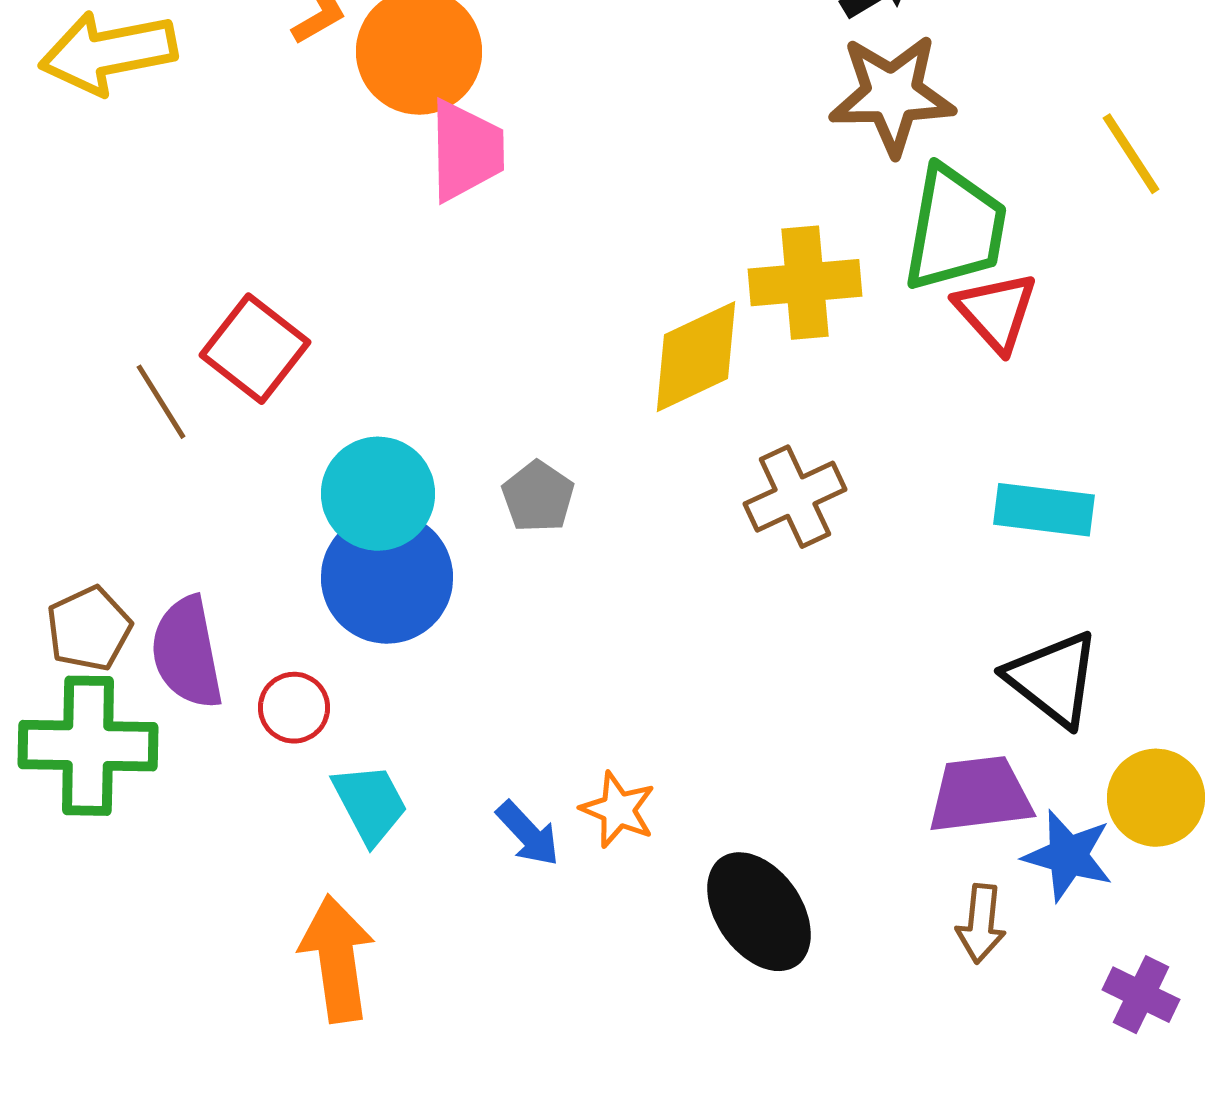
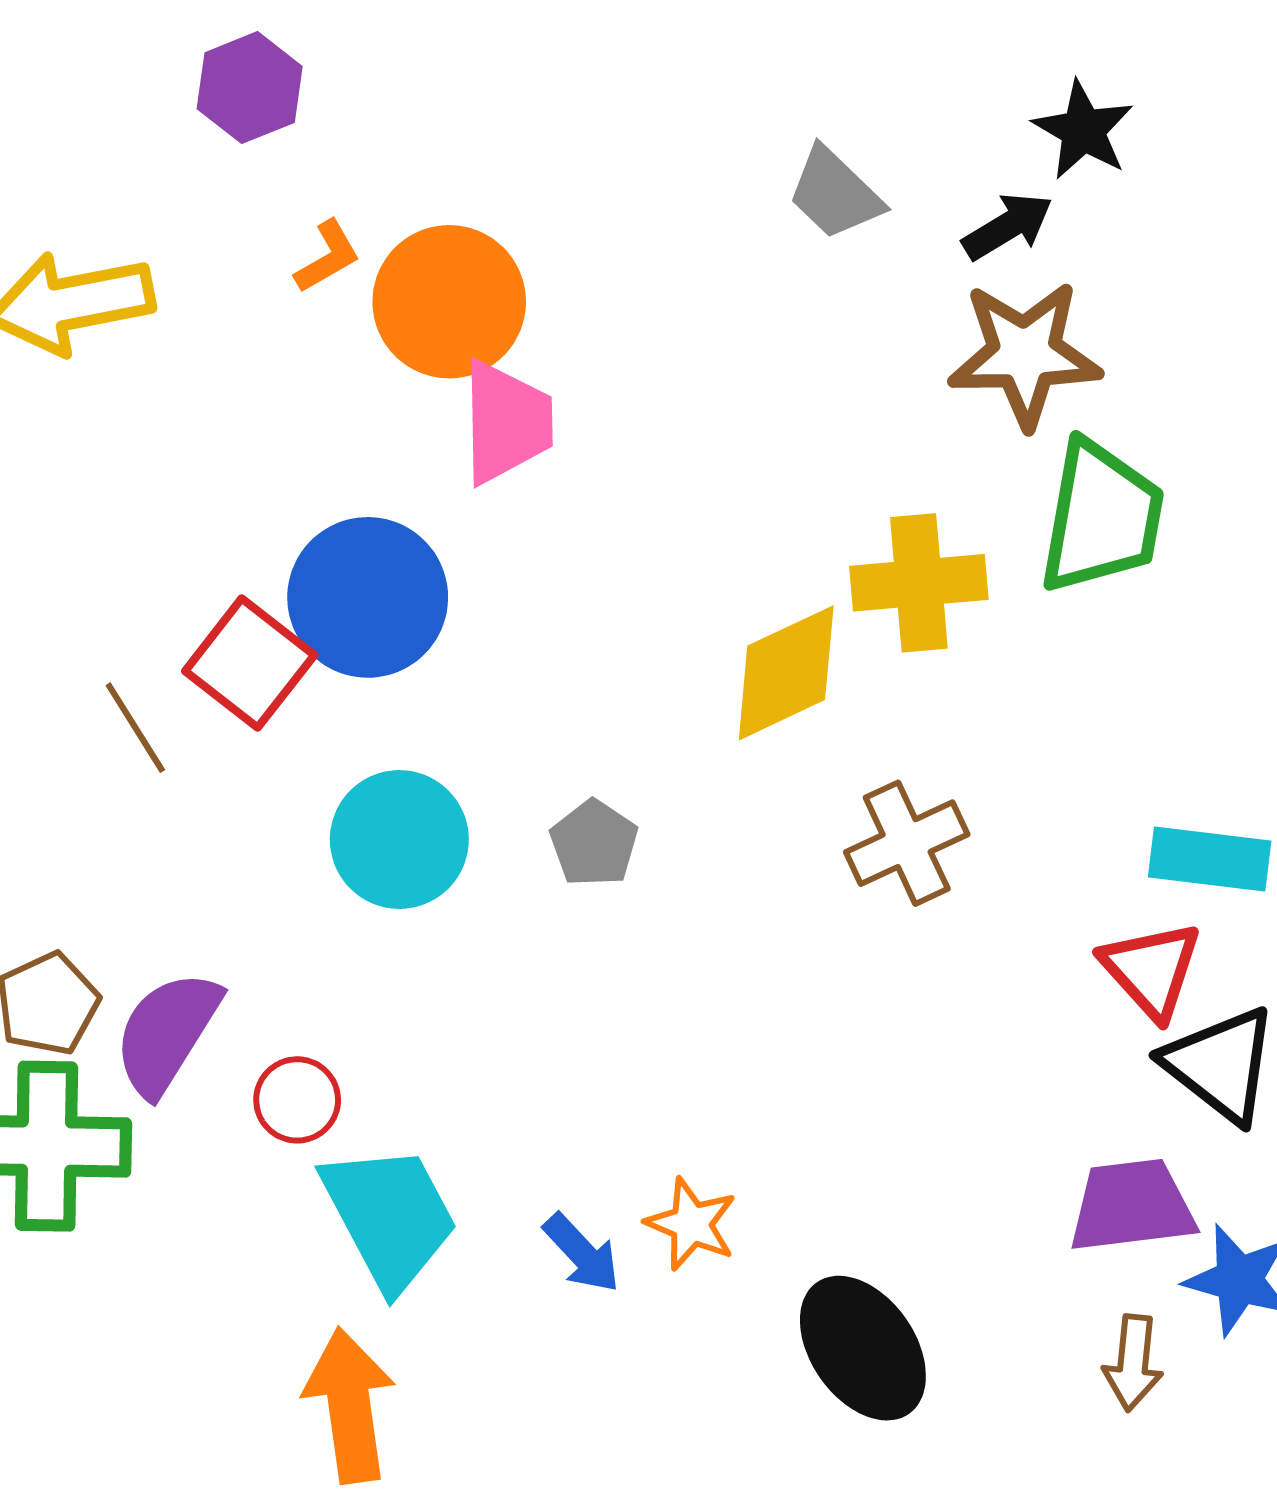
red triangle: (996, 312) -> (1151, 970), moved
blue circle: (387, 578) -> (368, 597), moved
purple semicircle: (187, 653) -> (167, 1033), turned 43
cyan trapezoid: (370, 804) -> (390, 1217), size x1.5

